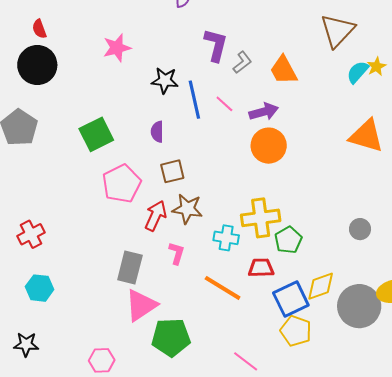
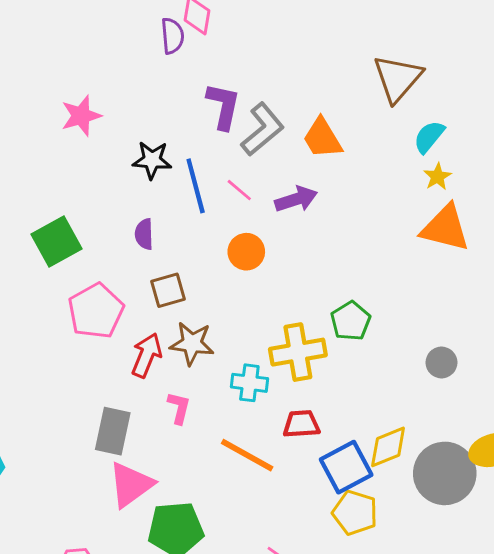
gray L-shape: (242, 62) -> (262, 129), size x1.6
yellow star: (376, 67) -> (437, 177), moved
orange circle: (269, 146) -> (246, 252), moved, size x0.7
green pentagon: (288, 240) -> (351, 321), moved

